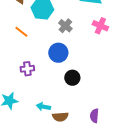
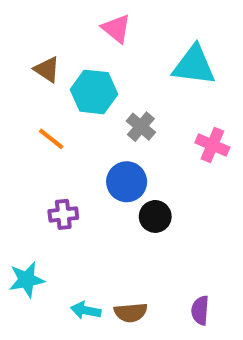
pink cross: (100, 26) -> (212, 145), moved
black circle: (72, 78) -> (155, 216), moved
cyan arrow: (43, 107) -> (86, 310), moved

